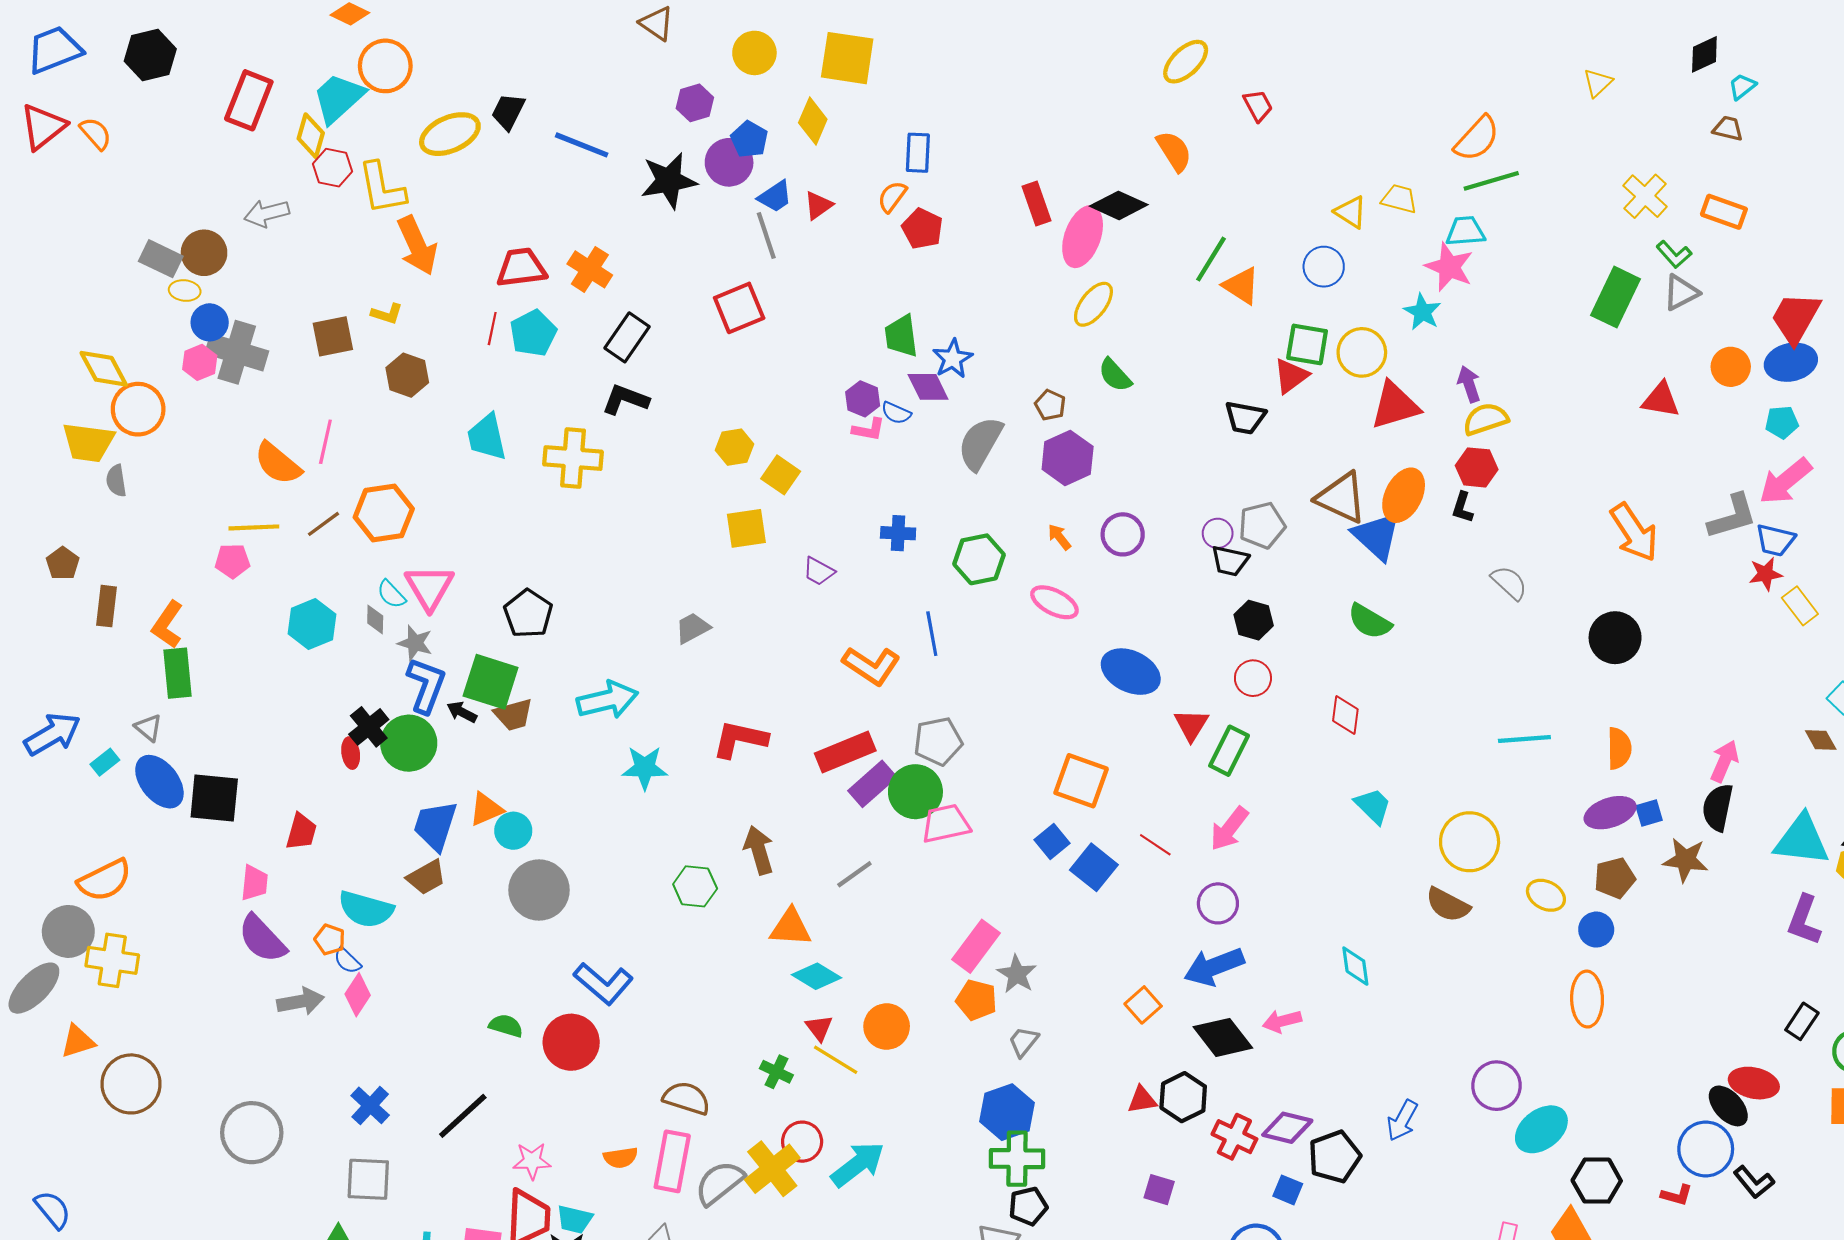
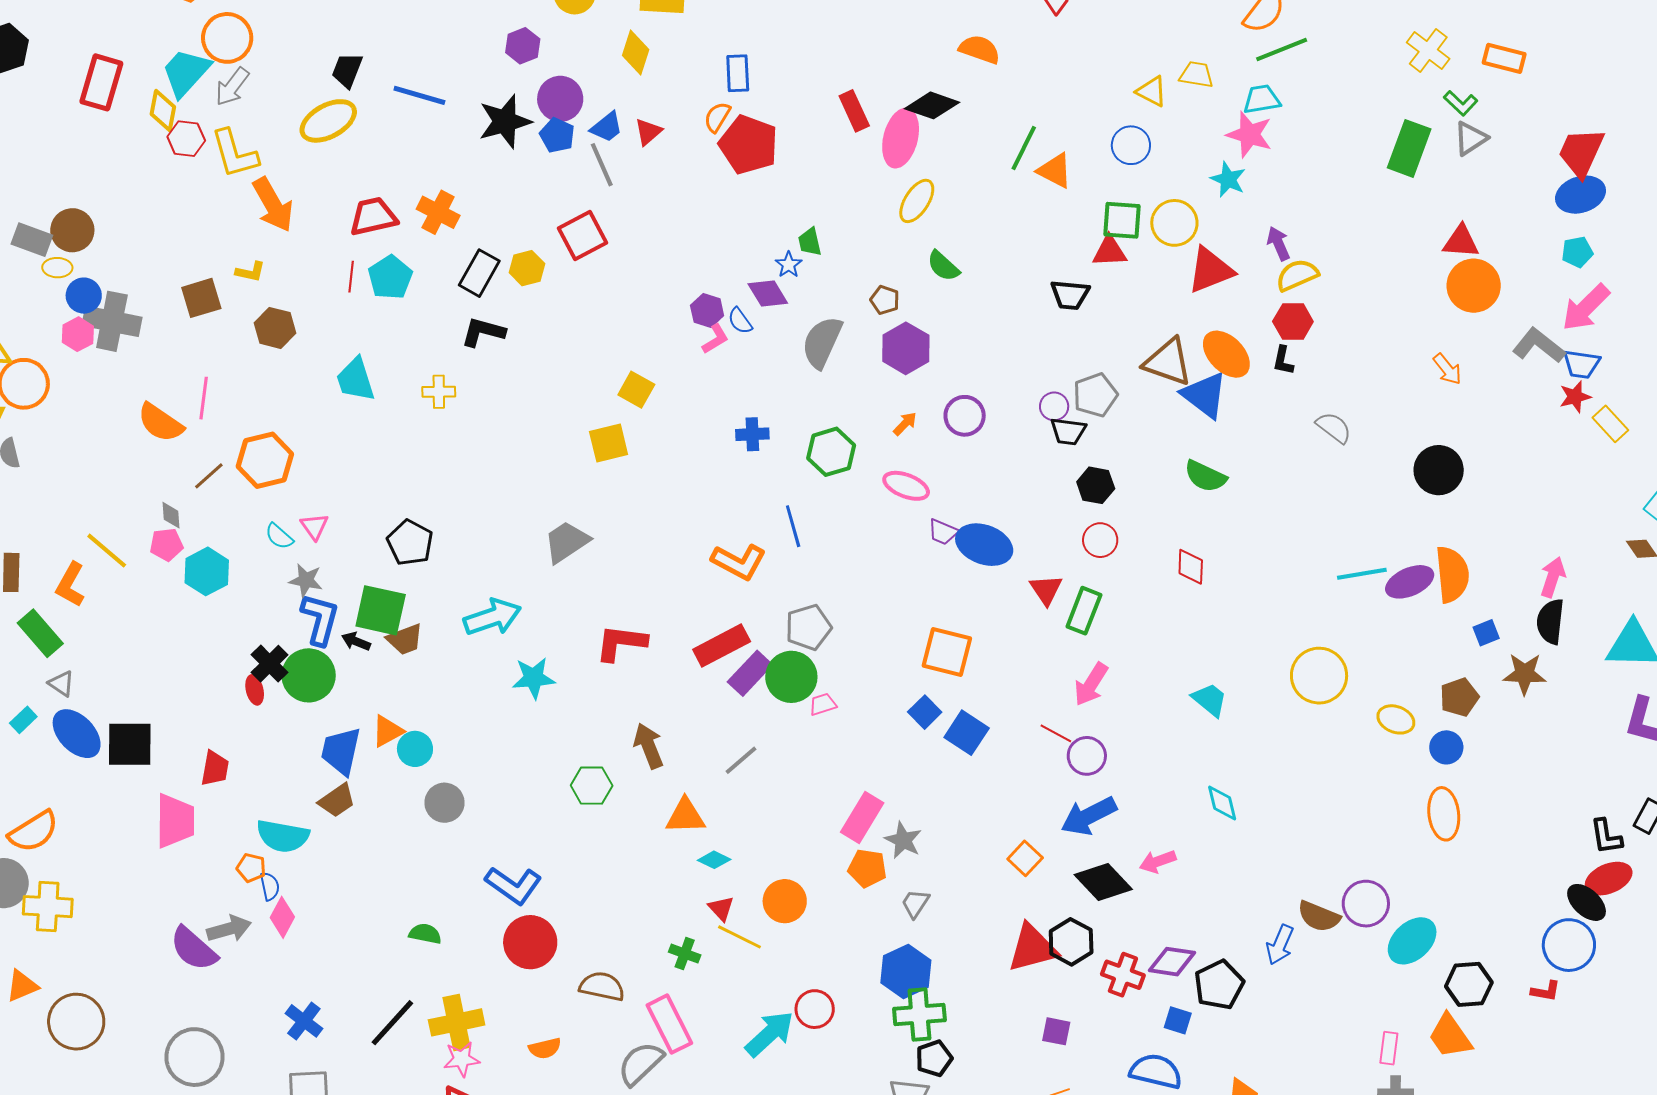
yellow ellipse: (450, 134) -> (328, 121), moved
blue pentagon: (749, 139) -> (557, 135), moved
orange semicircle: (1174, 151) -> (980, 49), turned -33
gray arrow: (267, 213) -> (232, 87), moved, turned -33
red pentagon: (922, 229) -> (749, 145), size x1.5
green trapezoid: (901, 336) -> (810, 242), moved, size x0.7
blue star: (953, 359) -> (789, 265), size x0.7
orange circle: (1731, 367) -> (1474, 286), moved, size x1.4
red triangle: (1291, 376) -> (1110, 251), turned 39
blue semicircle: (896, 413) -> (740, 321), turned 36
pink L-shape: (869, 429) -> (715, 339), turned -36
yellow hexagon: (734, 447) -> (527, 268), moved
yellow cross: (573, 458) -> (439, 392), size x0.6
orange ellipse: (1404, 495) -> (1226, 354), turned -66
gray L-shape: (1732, 517) -> (1539, 345), turned -120
yellow line: (254, 527) -> (107, 551), moved, turned 48
orange arrow: (1634, 532) -> (1447, 369), size x0.6
orange arrow: (1059, 537) -> (905, 424), turned 88
pink pentagon: (232, 561) -> (166, 545), moved
purple trapezoid: (819, 571) -> (943, 532), moved
pink triangle: (429, 587) -> (314, 526), size x0.6
gray diamond: (375, 619) -> (171, 515), moved
gray trapezoid: (693, 628) -> (567, 542), size x1.4
green rectangle: (177, 673) -> (40, 633), moved, turned -30
orange semicircle: (1619, 748) -> (1452, 574), size x1.4
cyan trapezoid: (1373, 806) -> (1210, 700), moved
purple ellipse: (1610, 813) -> (1410, 582), moved
pink trapezoid: (946, 824) -> (823, 704), size x0.6
red line: (1155, 845) -> (1056, 733), moved
pink trapezoid: (254, 883) -> (175, 821), size x1.6
gray circle: (539, 890) -> (444, 803), size x0.7
brown semicircle: (1448, 905) -> (1319, 916), moved
purple semicircle: (262, 939) -> (194, 949), moved
blue semicircle: (347, 961) -> (270, 886), turned -140
cyan diamond: (816, 976) -> (714, 860), size x0.7
red circle: (571, 1042) -> (530, 942), moved
red ellipse: (1754, 1083) -> (1609, 879), turned -30
red triangle: (1142, 1100) -> (1032, 948), size x1.8
red circle: (802, 1142) -> (815, 1009), moved
pink rectangle: (672, 1161) -> (669, 1024), moved, turned -32
yellow cross: (772, 1169) -> (457, 1022), moved, turned 32
black L-shape: (1754, 1182) -> (1606, 837), moved, turned 36

